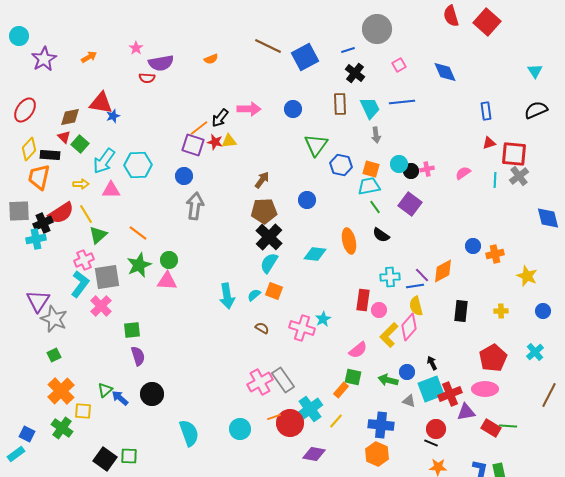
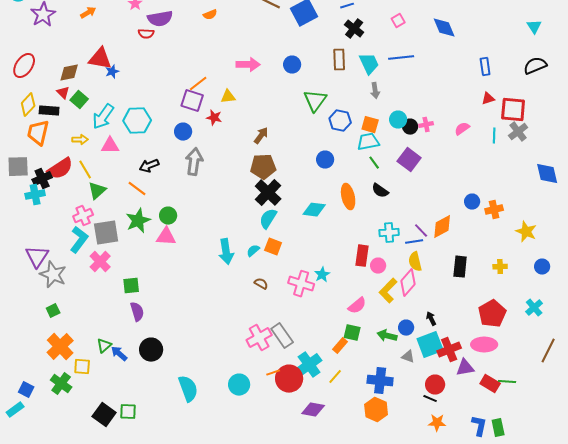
black arrow: (220, 118) -> (149, 166), moved, turned 30
red star: (215, 142) -> (214, 118), moved
blue circle: (307, 200) -> (325, 160), moved

